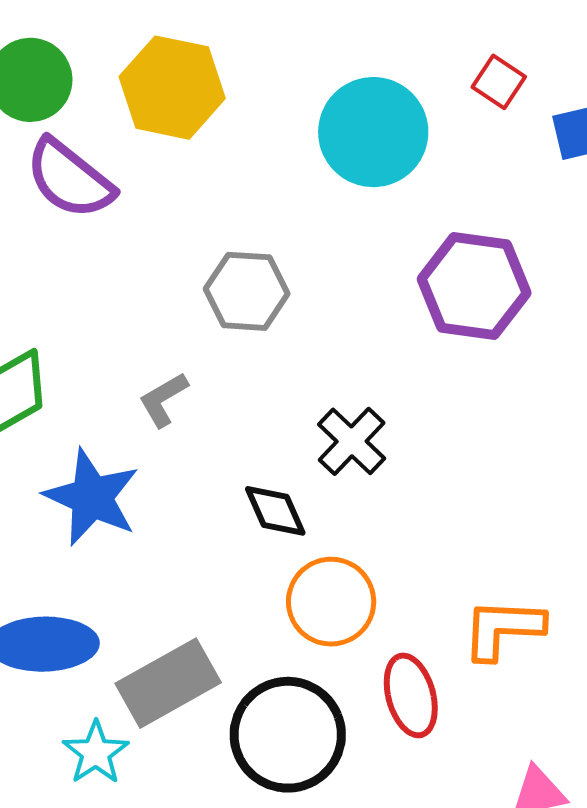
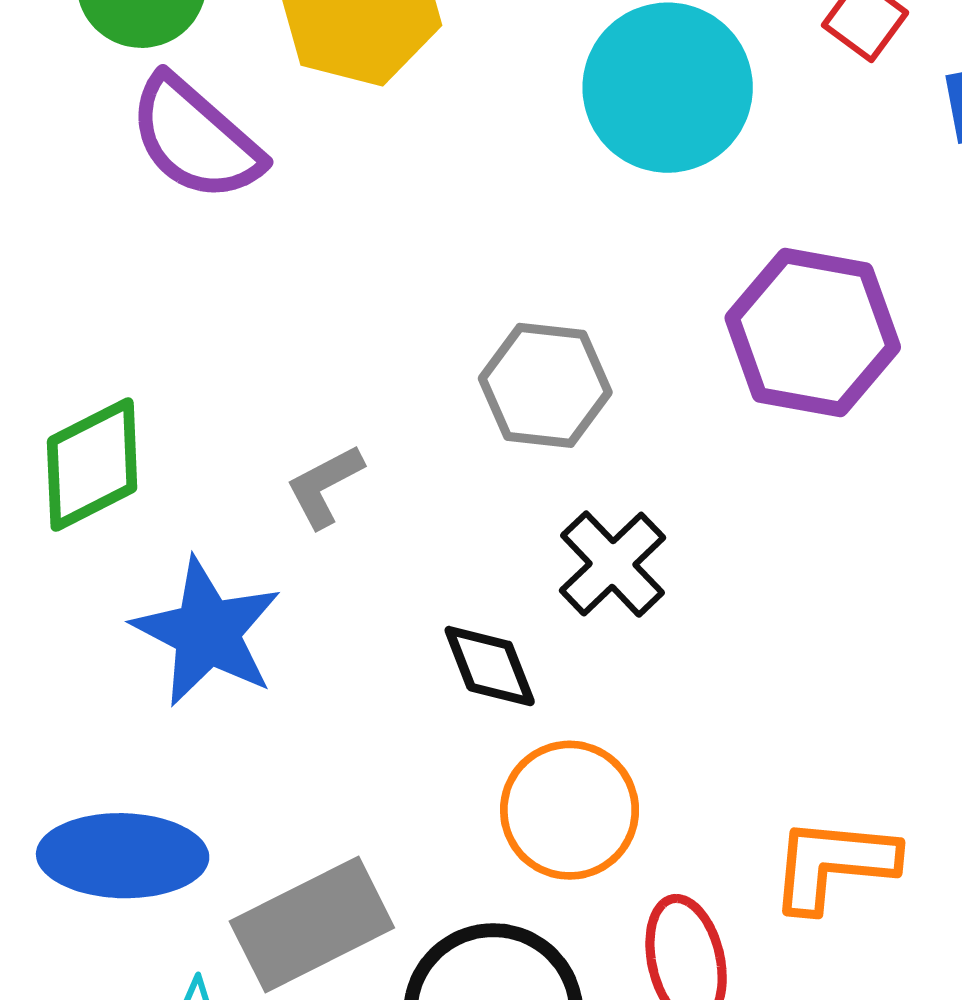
gray hexagon: (247, 291) -> (545, 385), moved

